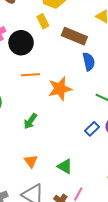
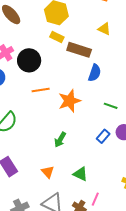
yellow rectangle: (43, 21) -> (57, 37), moved, turned -32
blue semicircle: (89, 62) -> (95, 73), turned 36
green arrow: (30, 121) -> (60, 140), moved

